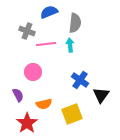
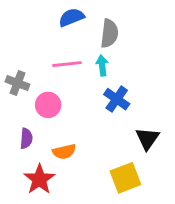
gray cross: (27, 31) -> (17, 83), moved
blue cross: (80, 80) -> (117, 99), moved
purple semicircle: (18, 95) -> (26, 138), turned 32
yellow square: (72, 114) -> (125, 178), moved

